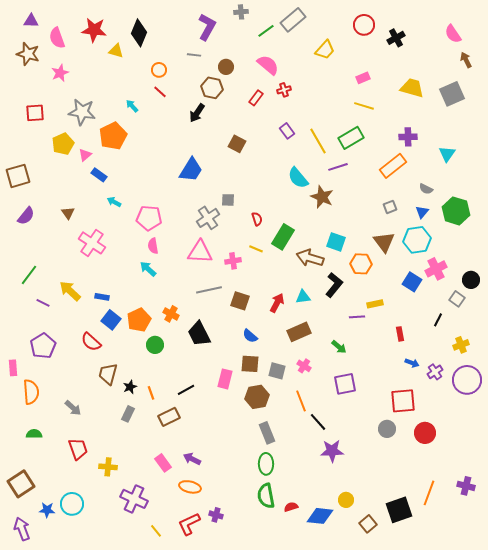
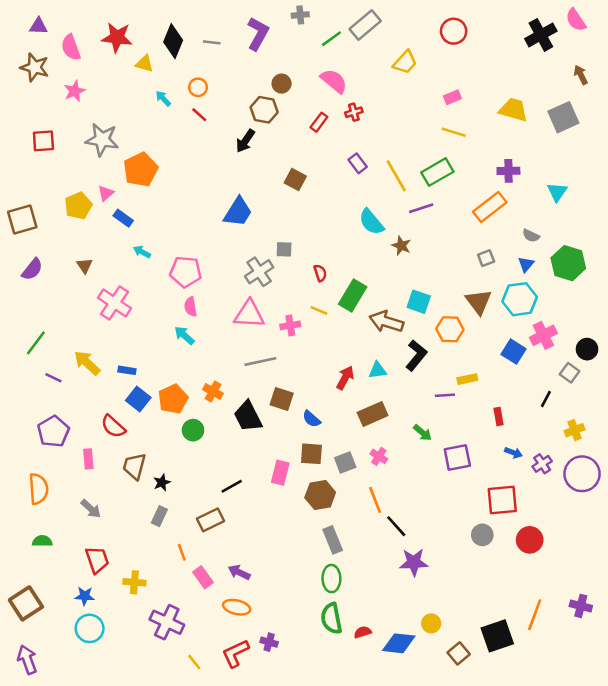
pink semicircle: (453, 34) -> (576, 20), moved
black cross: (396, 38) -> (541, 35), moved, size x1.4
gray line: (194, 55) -> (212, 42), moved
cyan arrow: (132, 106) -> (163, 99), moved
yellow pentagon: (63, 144) -> (78, 206), moved
brown star: (322, 197) -> (401, 246), size x0.7
brown square: (240, 301) -> (282, 399), moved
pink rectangle: (13, 368) -> (88, 459), moved
gray square: (277, 371) -> (345, 463), turned -36
purple square: (345, 384) -> (457, 458), moved
orange line: (151, 393) -> (182, 552), moved
blue star: (47, 510) -> (85, 596), moved

